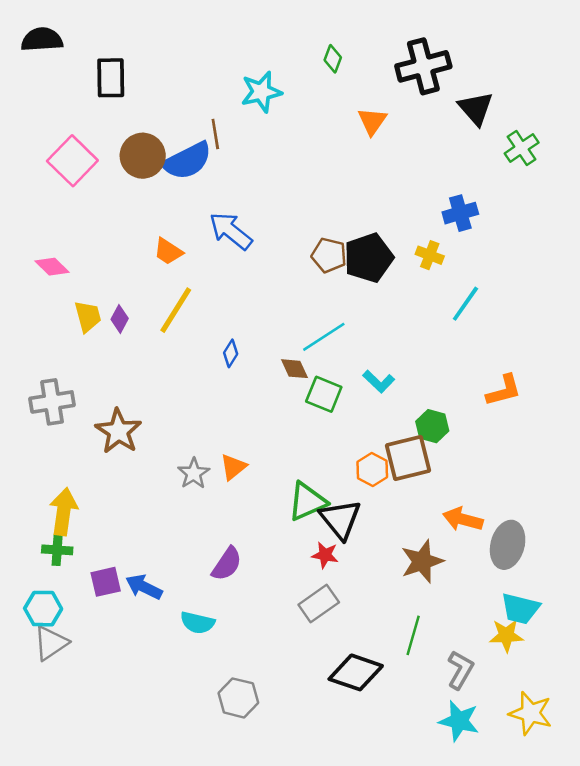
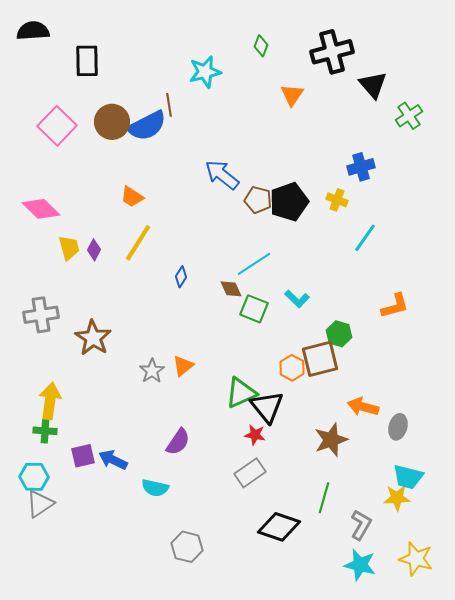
blue arrow: (231, 231) -> (222, 175), moved
pink diamond: (52, 267) -> (41, 209), size x1.4
gray ellipse: (508, 545) -> (398, 427), size x0.7

